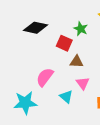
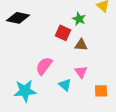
black diamond: (35, 28) -> (18, 18), moved
brown triangle: (77, 62) -> (81, 45), moved

